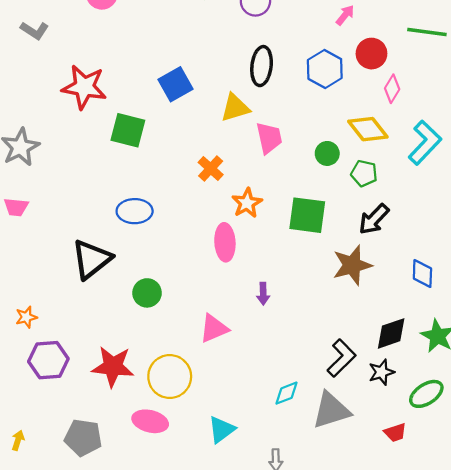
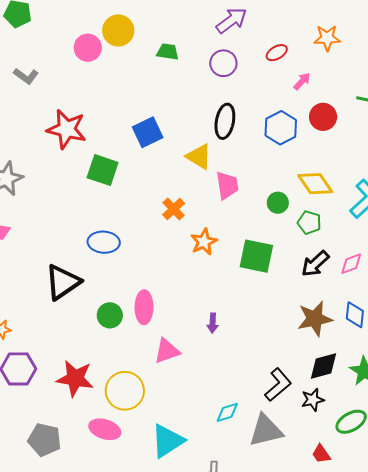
pink diamond: (392, 89) -> (351, 264), moved, turned 35
yellow triangle: (235, 108) -> (199, 157), turned 44
pink ellipse: (225, 242) -> (144, 307), moved
brown star: (352, 265) -> (315, 319), moved
cyan triangle: (222, 430) -> (168, 441), size x1.4
red trapezoid: (395, 432) -> (321, 454), turned 70

